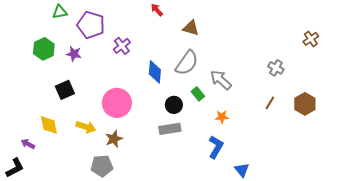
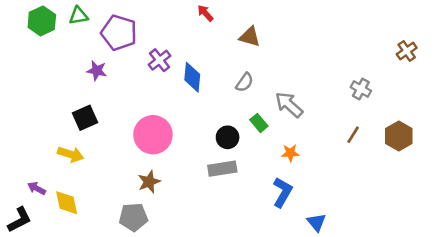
green hexagon: (44, 49) -> (42, 21), moved
gray semicircle: (187, 63) -> (245, 82), size x0.6
blue diamond: (155, 72) -> (192, 77), moved
yellow diamond: (49, 125) -> (67, 203), moved
yellow arrow: (86, 127) -> (71, 154), moved

